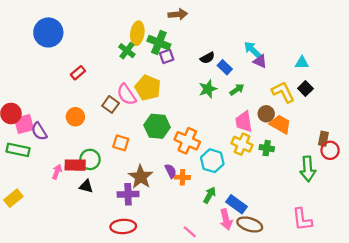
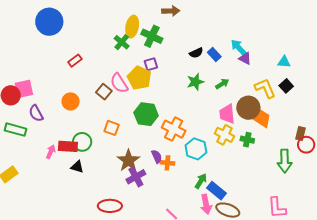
purple square: (167, 56) -> (151, 64), moved
blue rectangle: (225, 67) -> (214, 54), moved
brown circle: (266, 114) -> (248, 108), size x1.5
pink square: (24, 124) -> (24, 89), moved
purple cross: (128, 194) -> (136, 177), moved, turned -30
green arrow: (210, 195) -> (201, 181), moved

